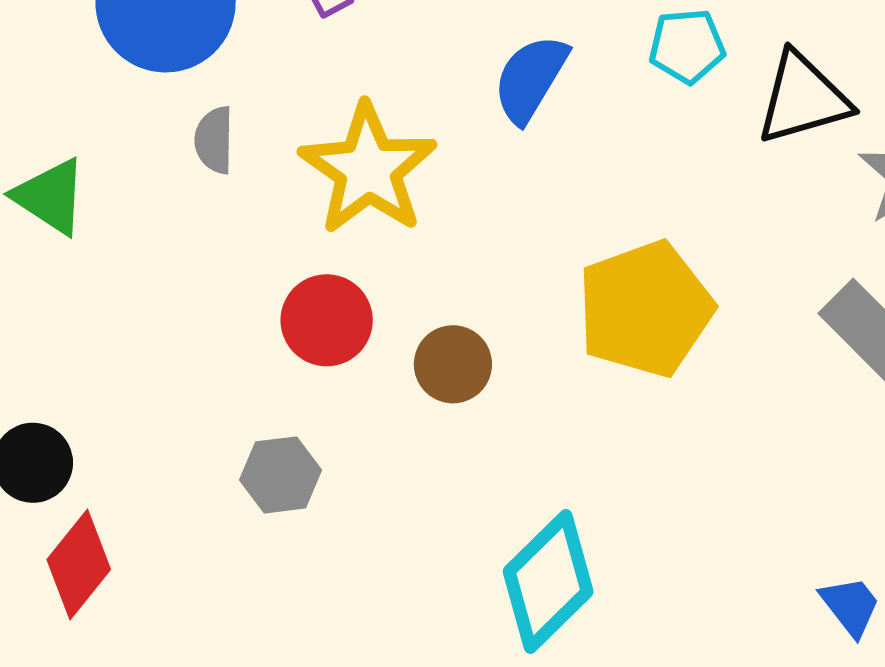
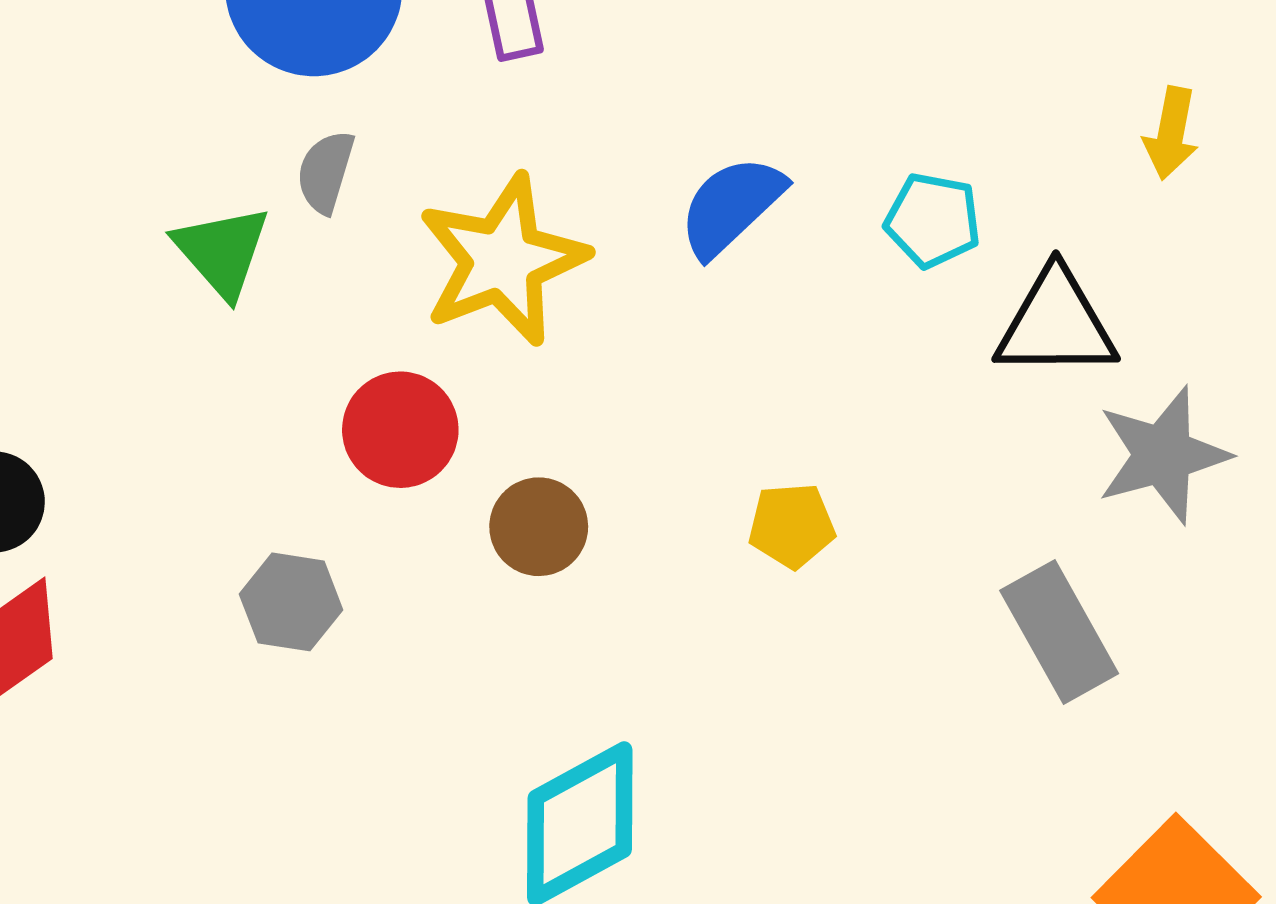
green triangle: (50, 196) -> (222, 251), moved
yellow pentagon: (645, 309) -> (792, 526), size x0.5

